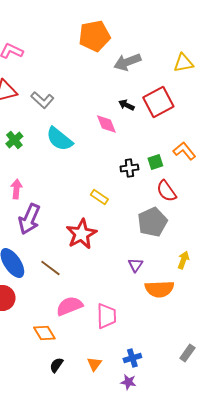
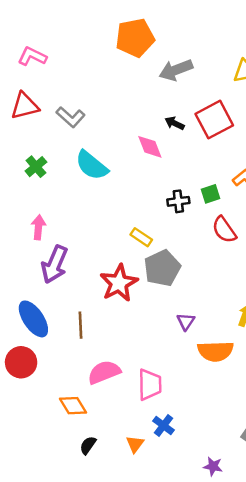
gray pentagon: (152, 222) -> (162, 268), moved
brown line: (50, 268) -> (80, 325), turned 50
blue cross: (132, 358) -> (163, 425), moved, turned -36
purple star: (128, 382) -> (213, 466), moved

